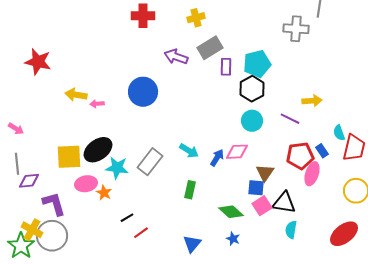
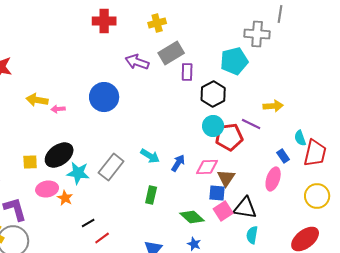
cyan pentagon: (257, 64) -> (234, 61), moved
pink diamond: (237, 152) -> (207, 167), moved
red pentagon: (300, 156) -> (229, 137), moved
yellow square: (69, 157) -> (30, 162), size x0.6

